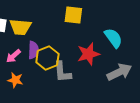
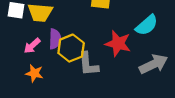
cyan semicircle: (113, 38) -> (147, 25), turned 85
red star: (88, 54) -> (118, 43), turned 30

